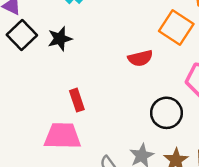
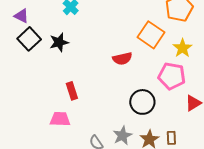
pink trapezoid: (62, 136) -> (60, 119), size x0.7

